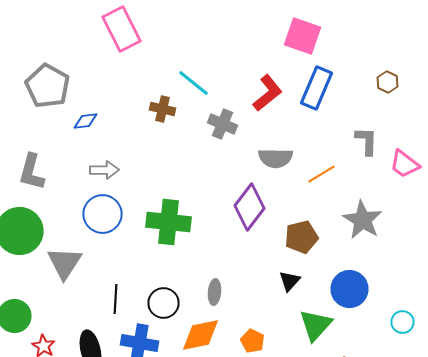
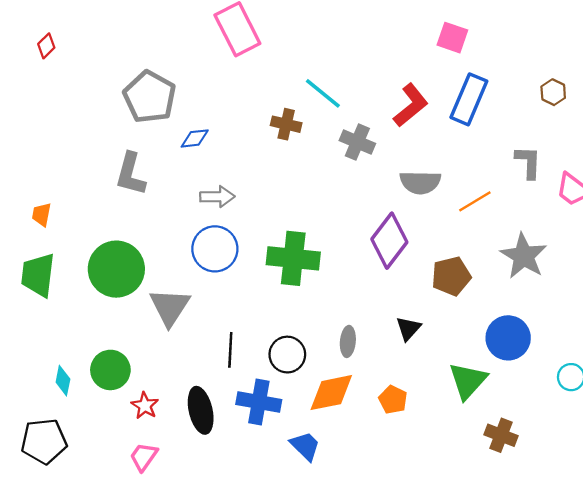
pink square: (302, 36) -> (452, 38), size x0.7
gray L-shape: (32, 172) -> (131, 174), moved
black triangle: (290, 281) -> (408, 328), moved

